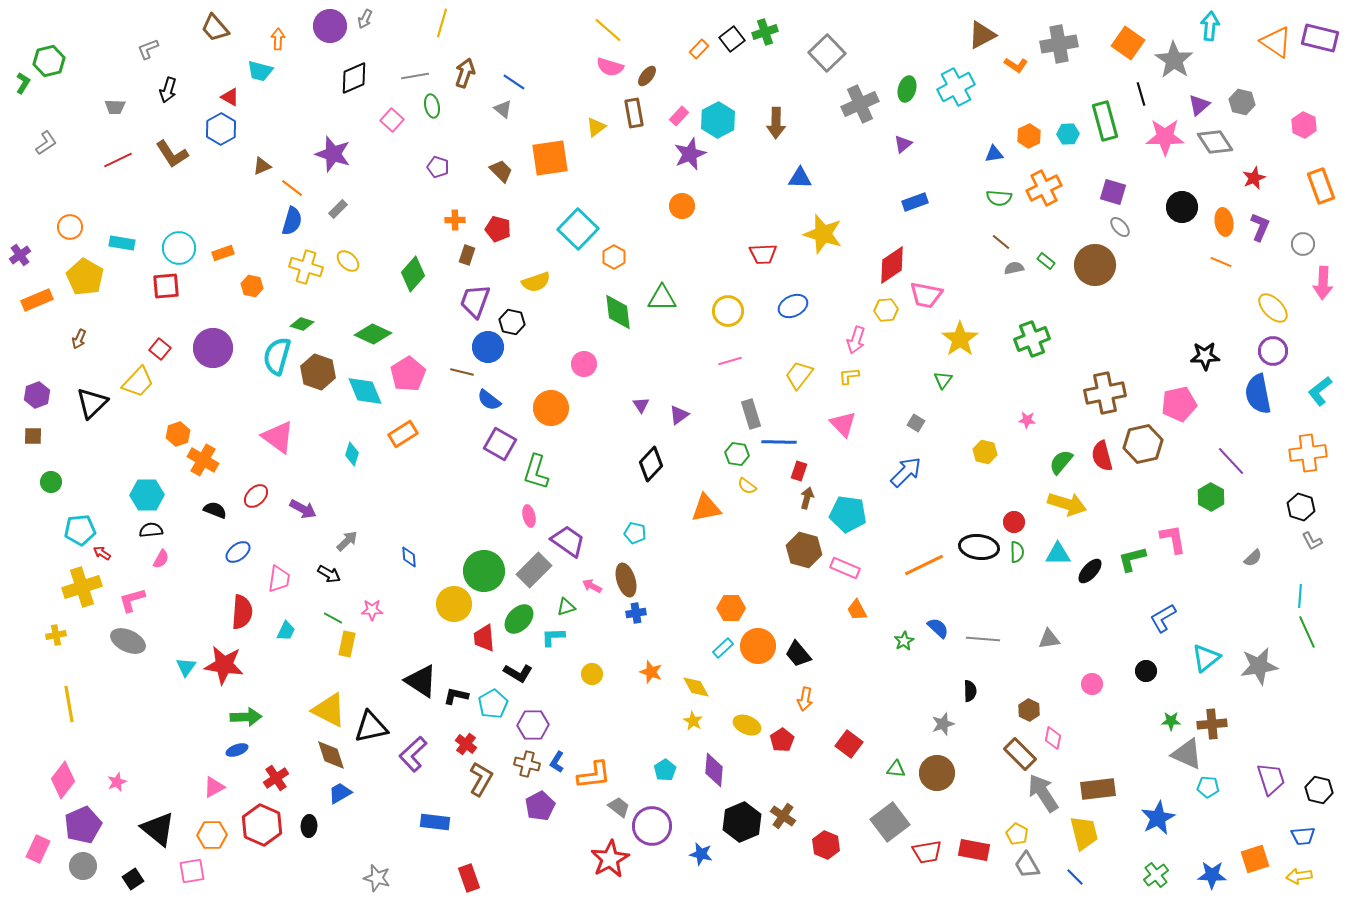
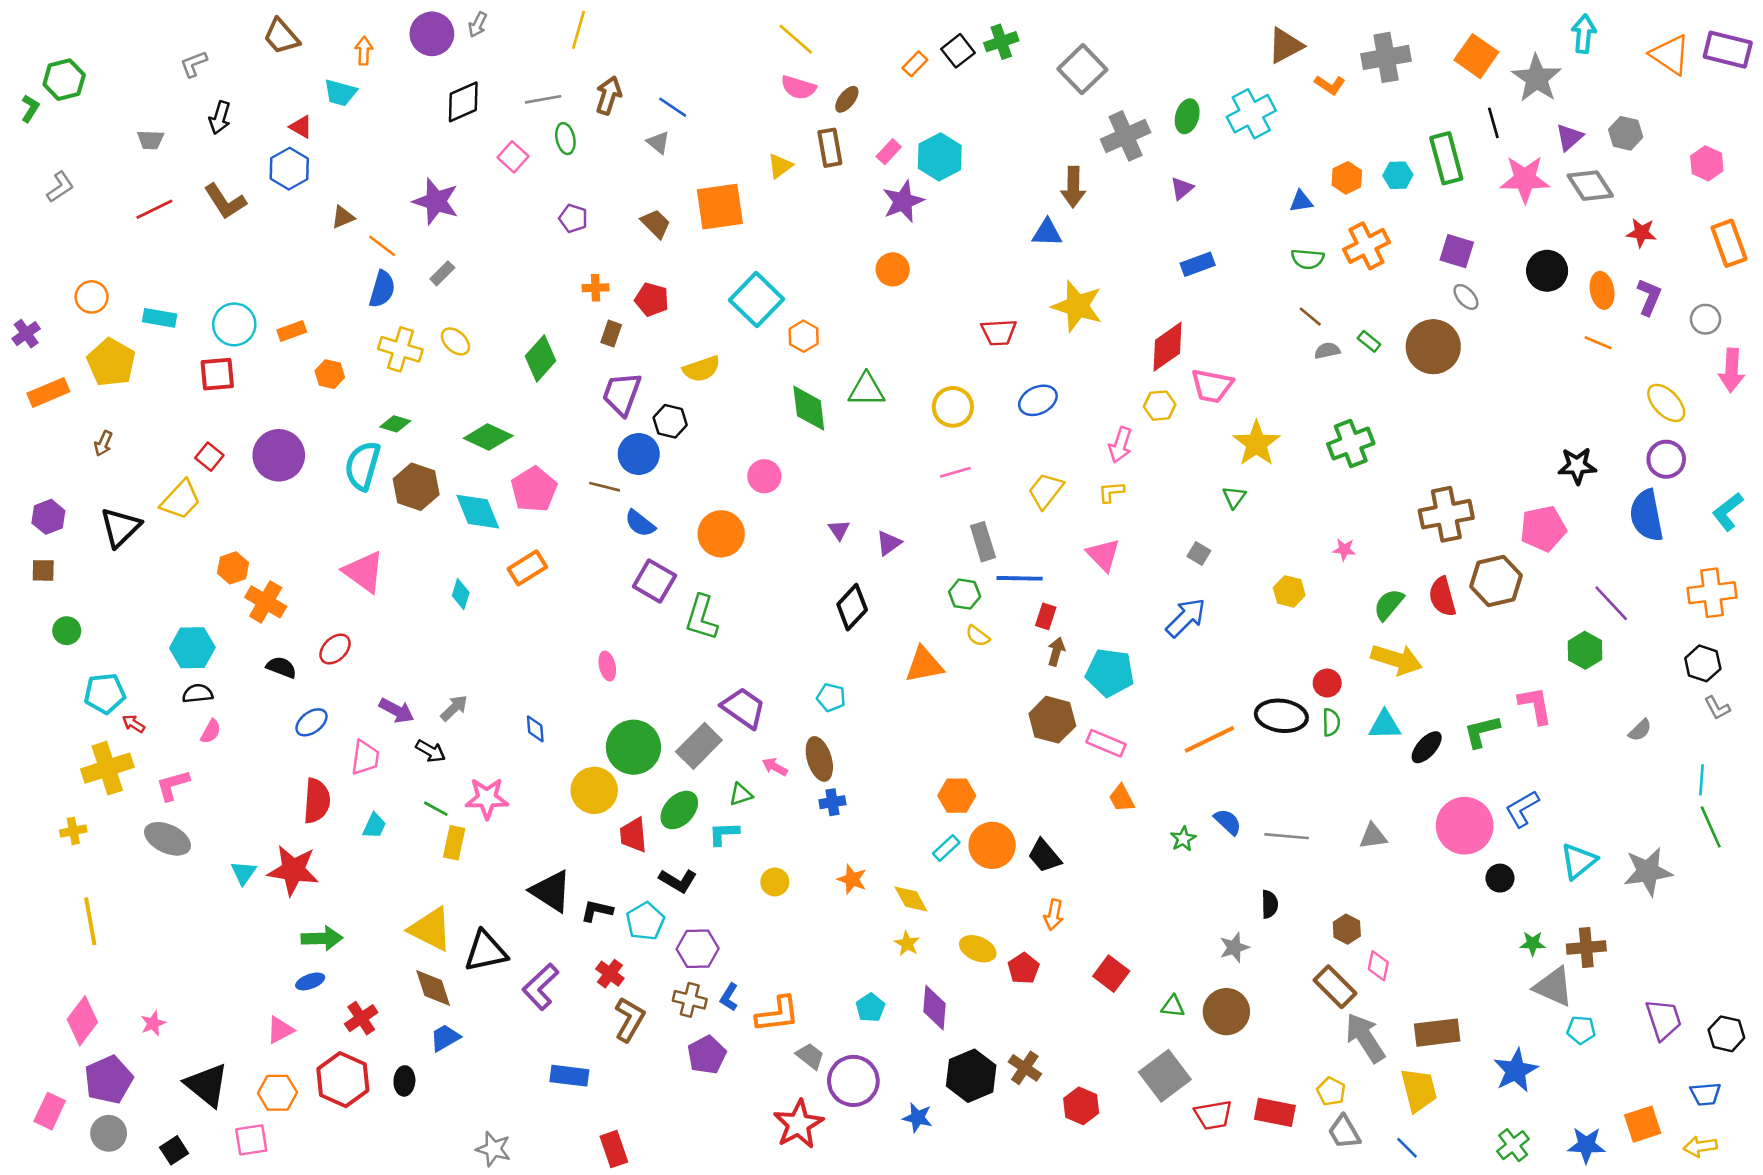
brown arrow: (776, 123) -> (1073, 187), moved
red star: (1254, 178) -> (1641, 233), turned 30
purple arrow: (303, 509) -> (397, 711), moved
pink ellipse: (529, 516) -> (607, 666), moved
pink star: (372, 610) -> (487, 798), size x1.5
pink circle: (1092, 684) -> (1465, 826), moved, size x2.0

